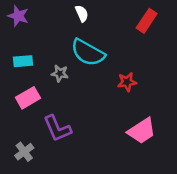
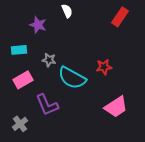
purple star: (18, 16) -> (38, 25), moved
cyan semicircle: (88, 53) -> (72, 78), moved

